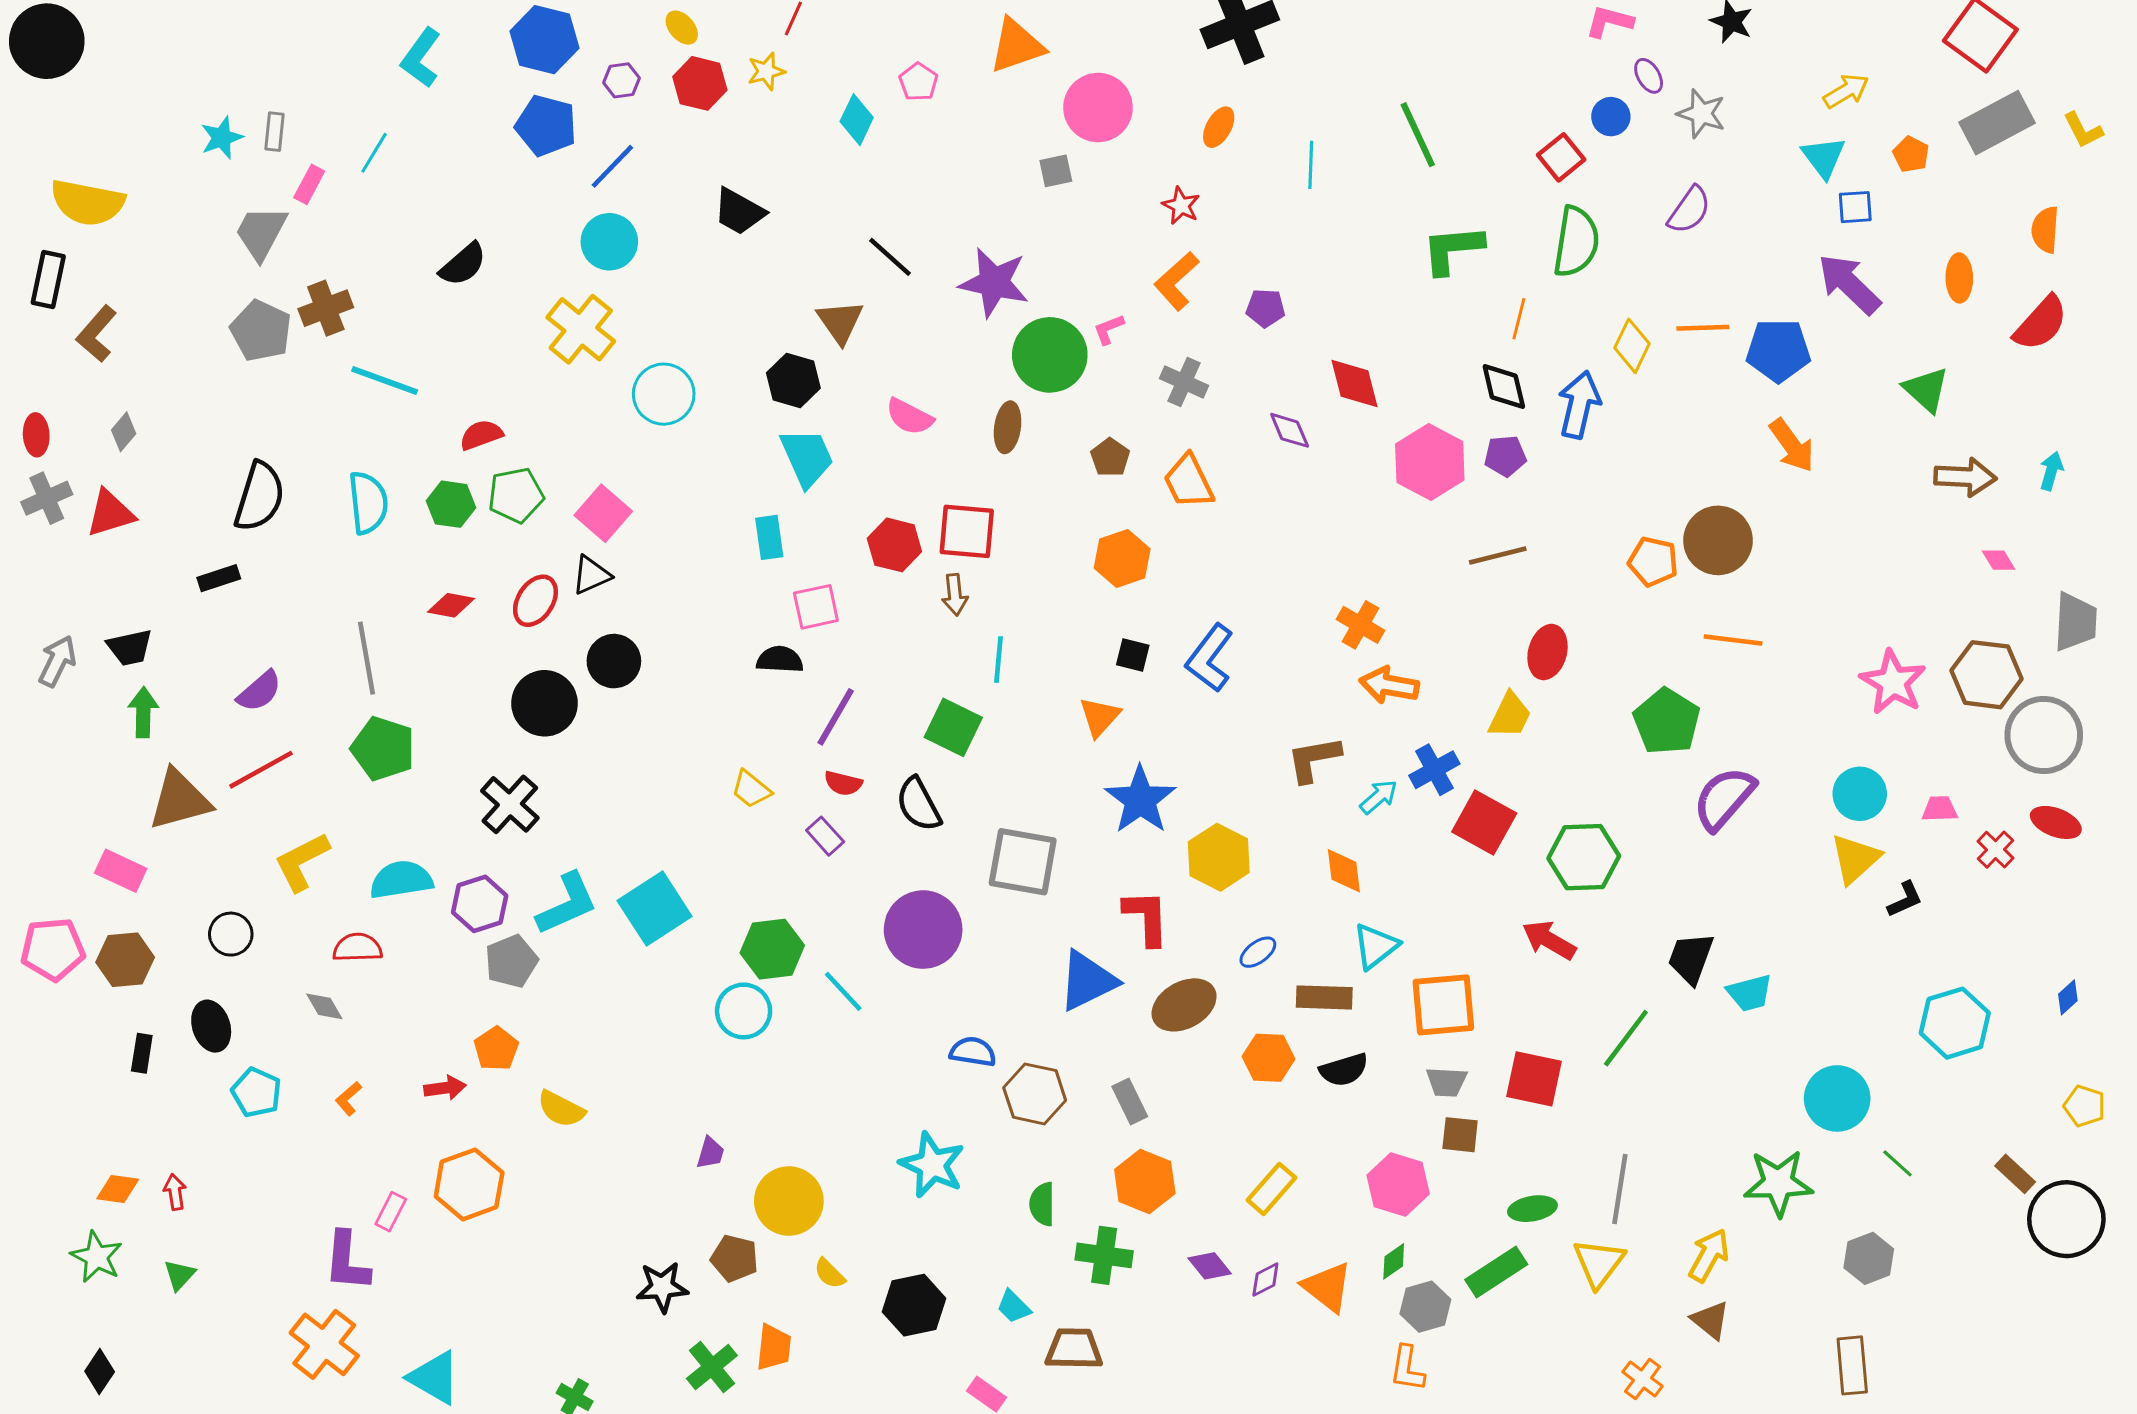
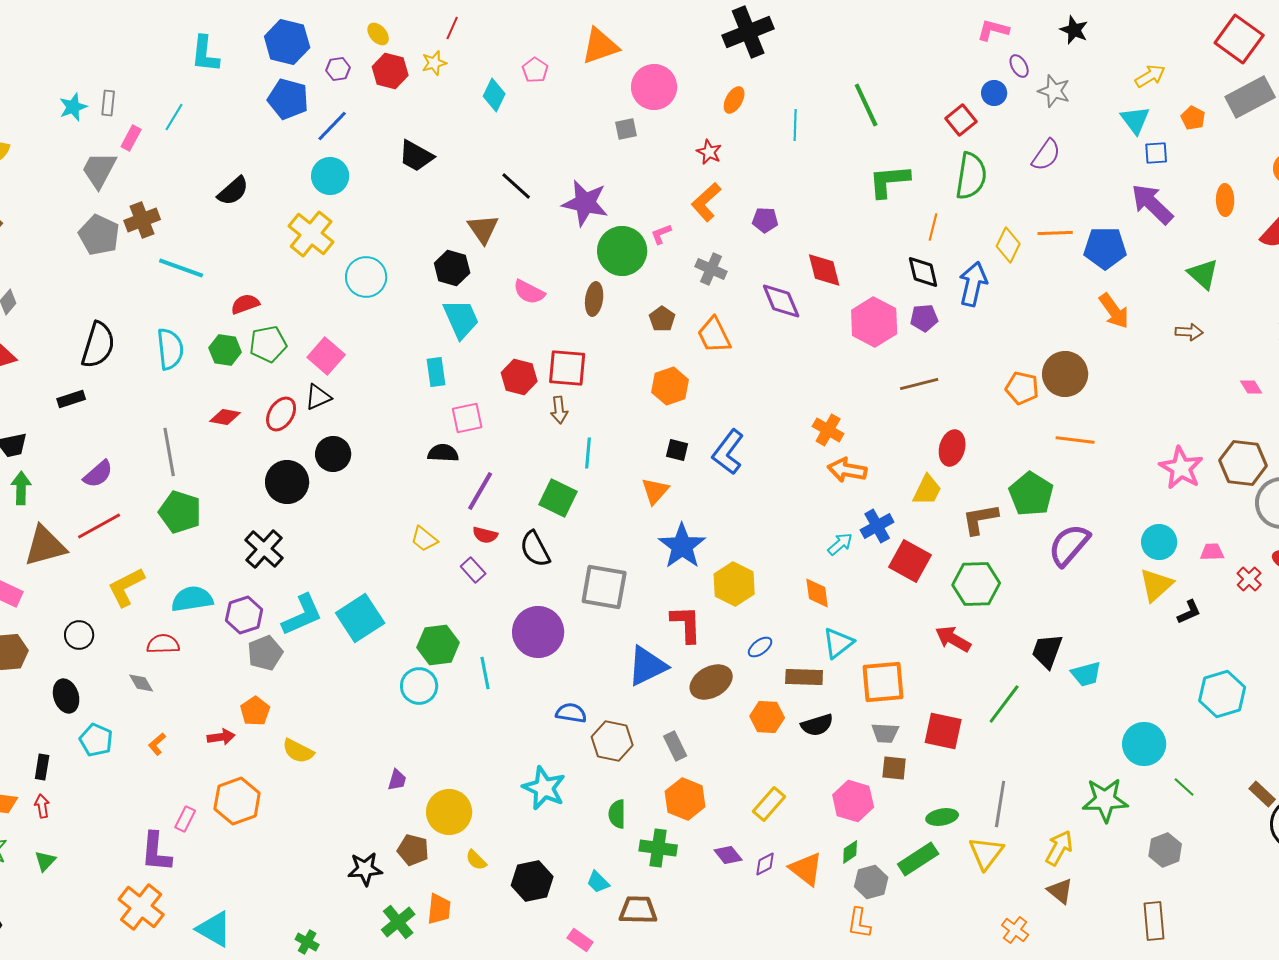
cyan L-shape: (421, 58) -> (205, 54), turned -30
purple diamond: (1290, 430) -> (781, 301), size x1.4
brown arrow: (1965, 477) -> (1189, 332), moved, size x0.7
brown L-shape: (1314, 759) -> (980, 519), moved
cyan line: (843, 991) -> (485, 673), turned 32
black rectangle: (142, 1053) -> (42, 767), moved

